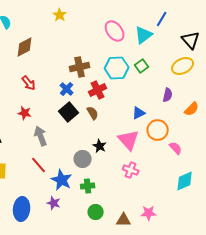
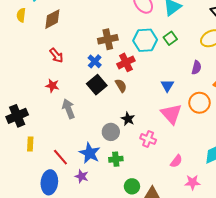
blue triangle: (139, 113) -> (167, 86), turned -32
orange circle: (158, 130) -> (199, 103), moved
pink triangle: (129, 140) -> (171, 114), moved
pink semicircle: (176, 148) -> (176, 161), moved, turned 80
red line: (39, 165) -> (60, 157), moved
pink cross: (131, 170) -> (148, 139), moved
green circle: (96, 212) -> (132, 186), moved
pink star: (149, 213) -> (192, 182), moved

